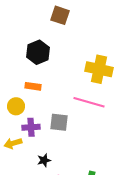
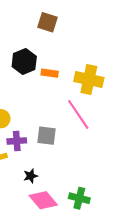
orange rectangle: (33, 86) -> (50, 73), moved
pink line: (89, 102) -> (78, 114), turned 40

